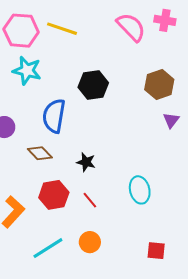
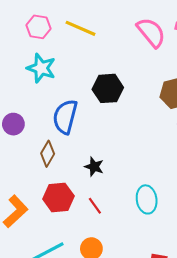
pink hexagon: (21, 31) -> (38, 27), size x0.7
brown diamond: (40, 153) -> (48, 154), turned 70

